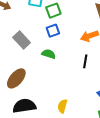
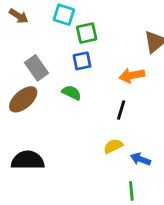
brown ellipse: (16, 78) -> (23, 99), moved
yellow semicircle: (62, 106) -> (113, 146), moved, turned 40

